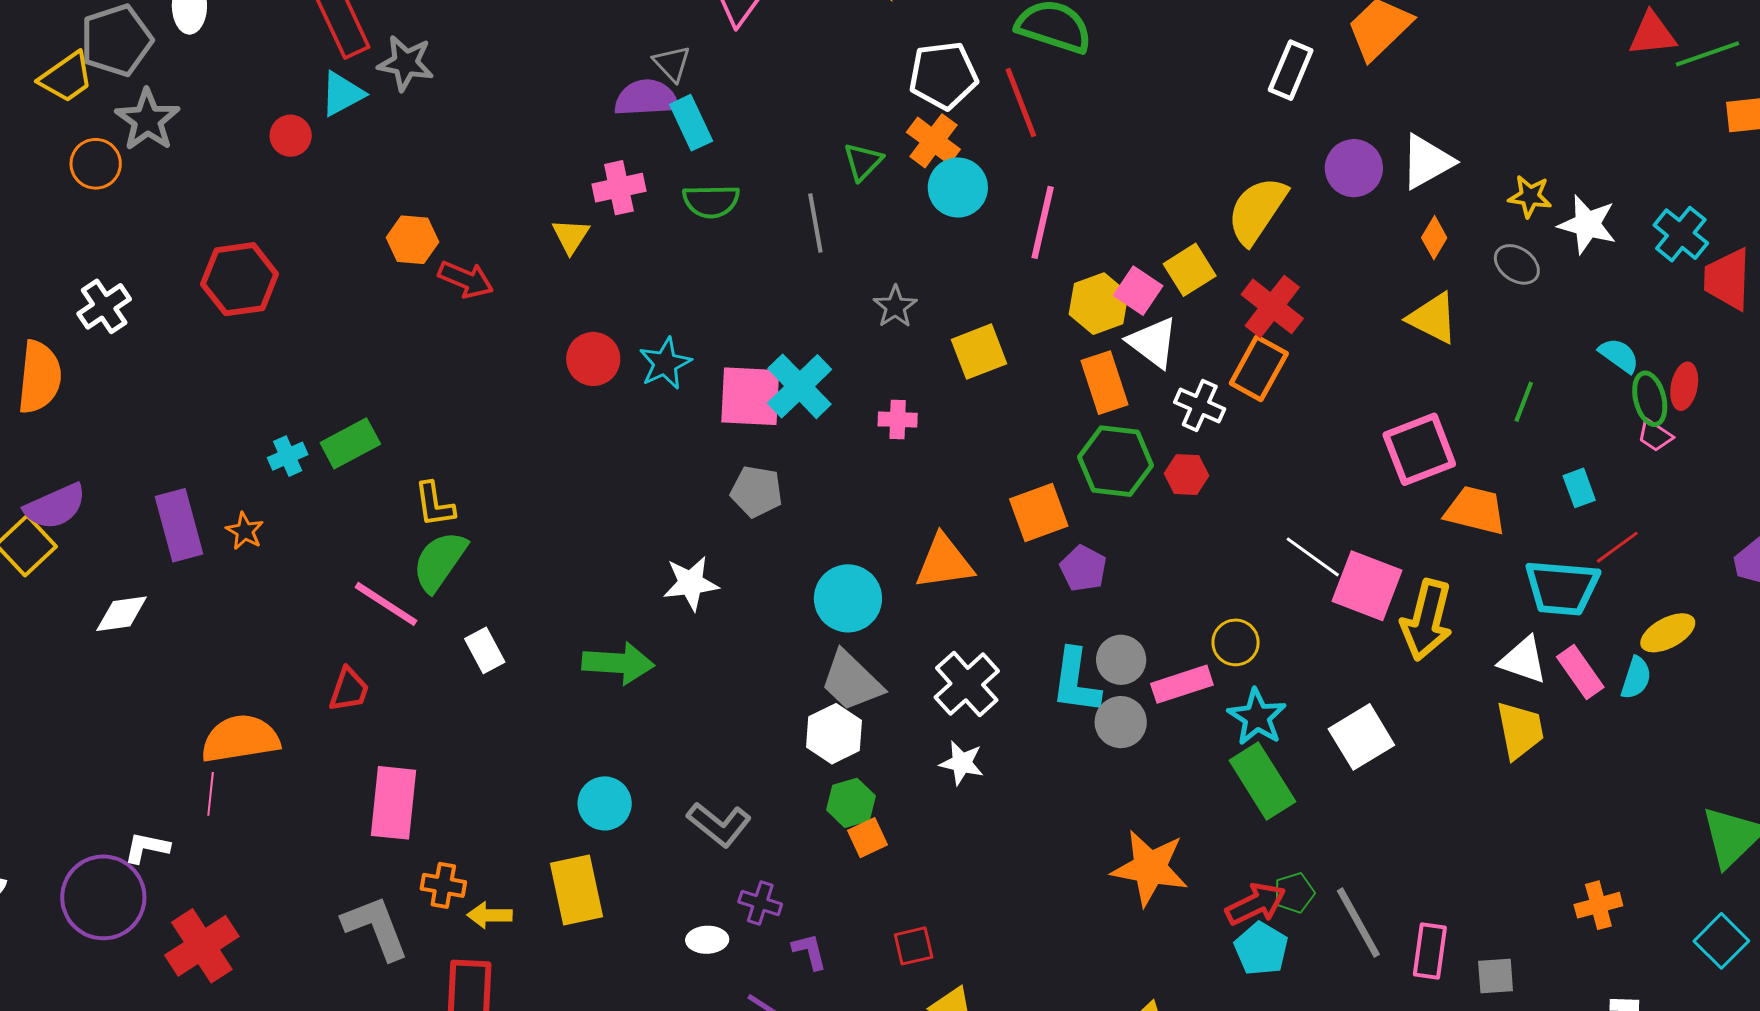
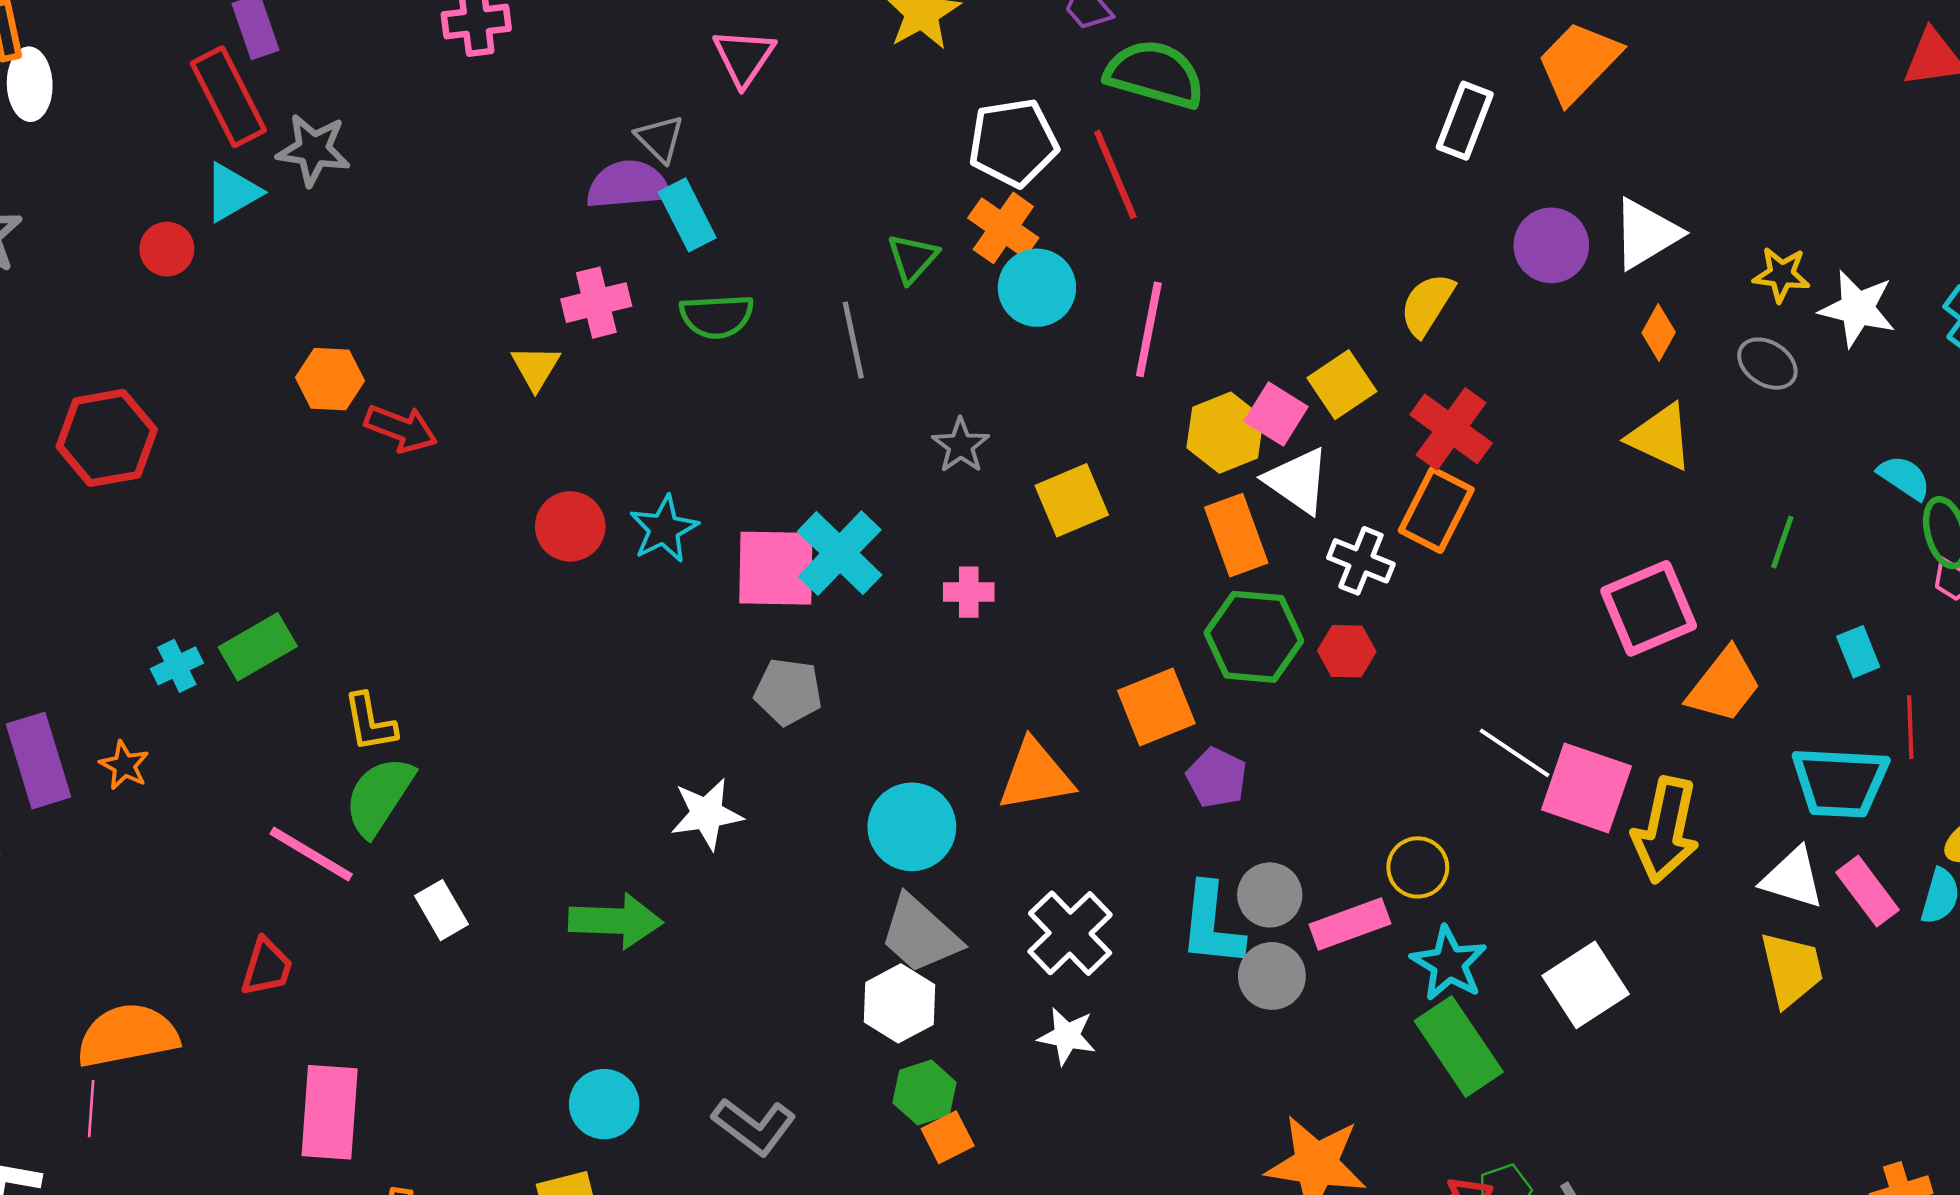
yellow semicircle: (1257, 210) -> (1427, 305), size x0.7
orange trapezoid: (1475, 510) -> (1724, 685), turned 116
red line: (1617, 547) -> (1910, 727), turned -54

